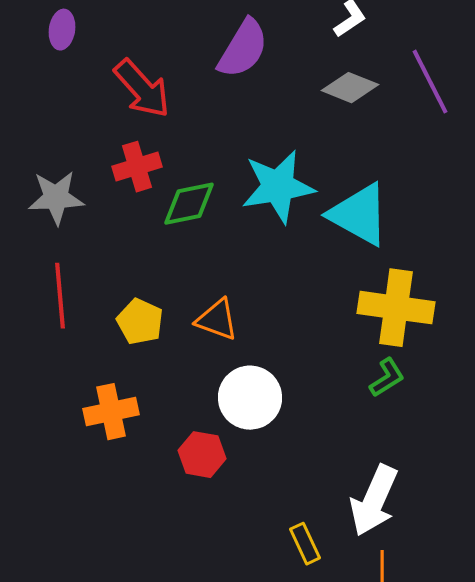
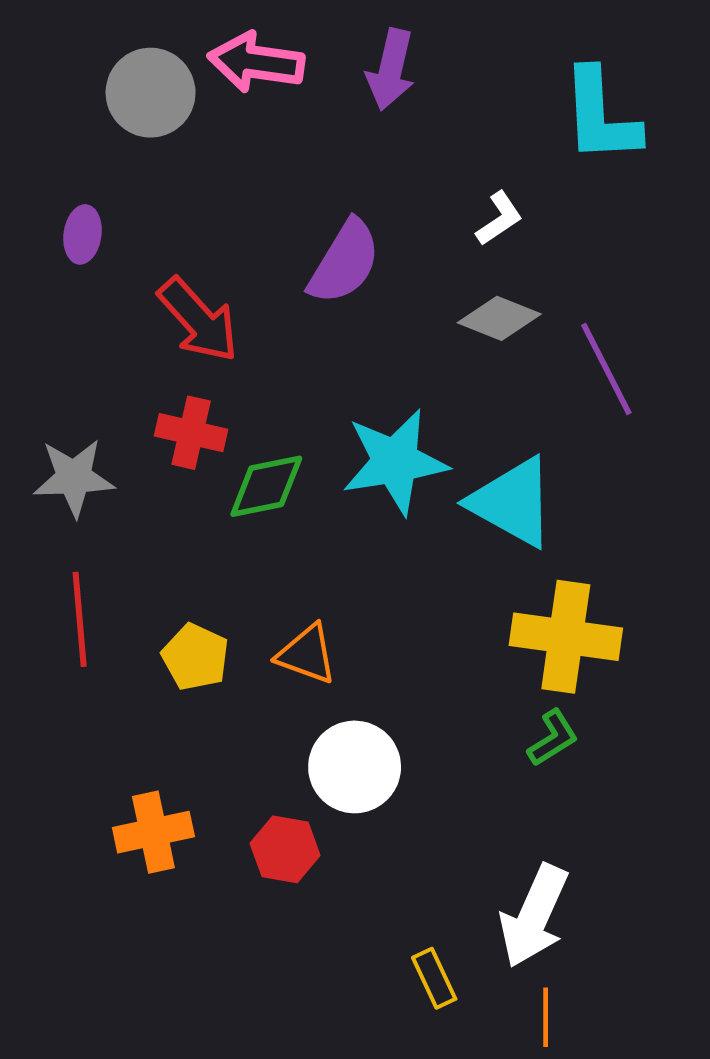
purple line: (430, 82) -> (606, 369), moved
red cross: (137, 167) -> (191, 433), turned 30
orange cross: (111, 412) -> (153, 832), moved

